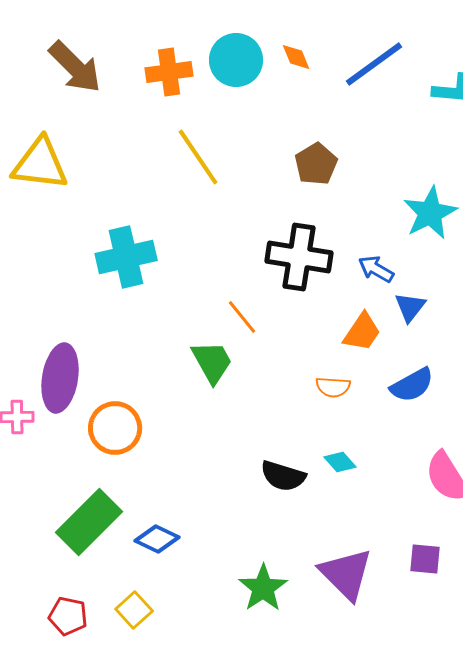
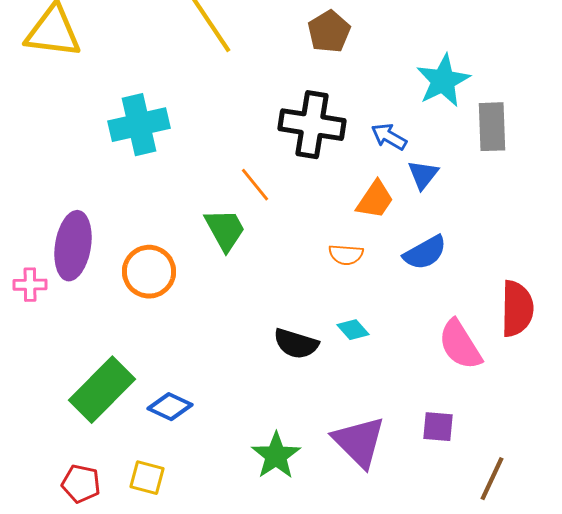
orange circle: (115, 428) -> (149, 272), moved
yellow square: (134, 610) -> (147, 478), turned -33

